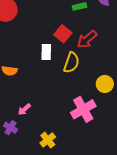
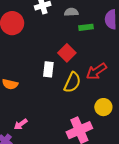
red arrow: (87, 39) -> (96, 71), moved

